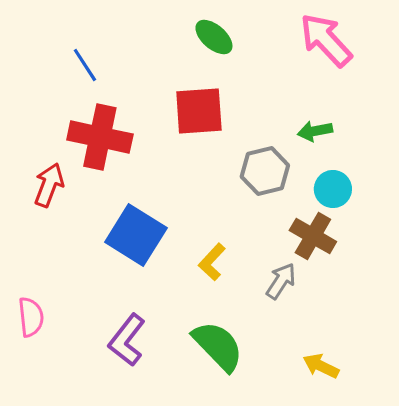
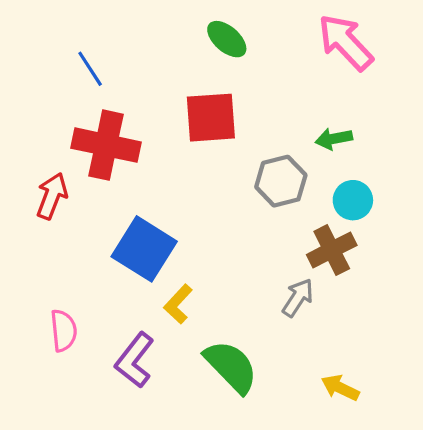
brown cross: (313, 236) -> (332, 250), turned 33
yellow L-shape: (212, 262) -> (178, 304), moved
pink semicircle: (31, 317) -> (64, 331), moved

